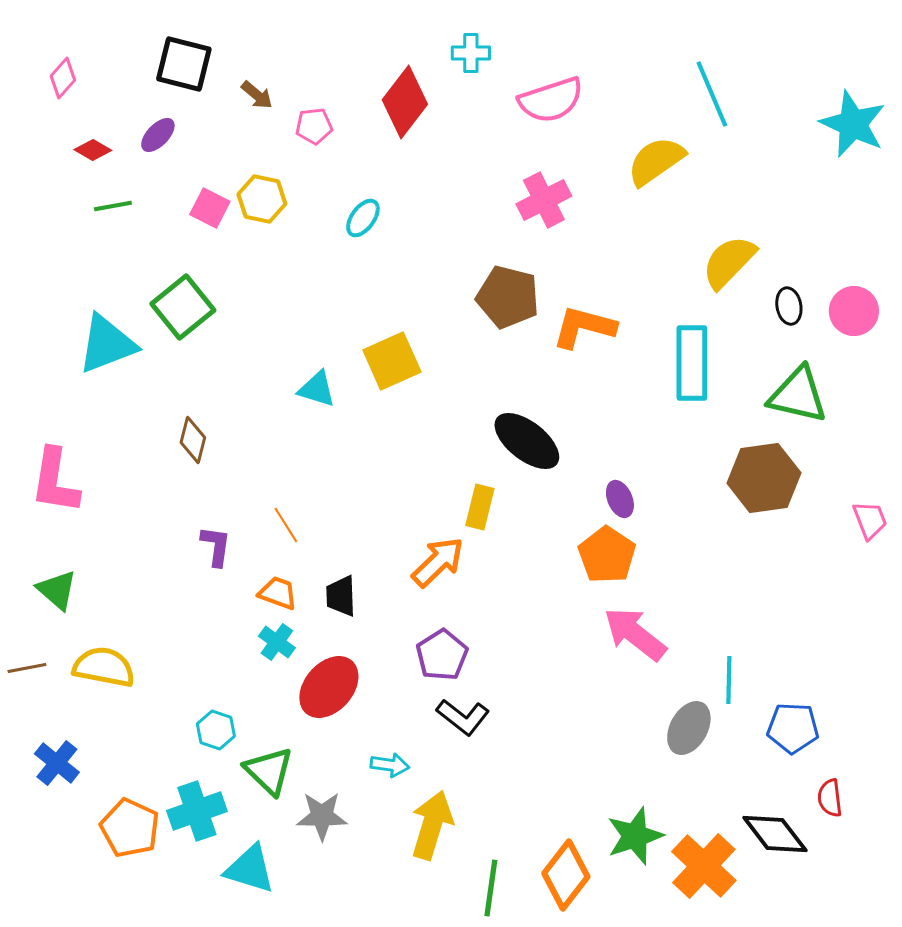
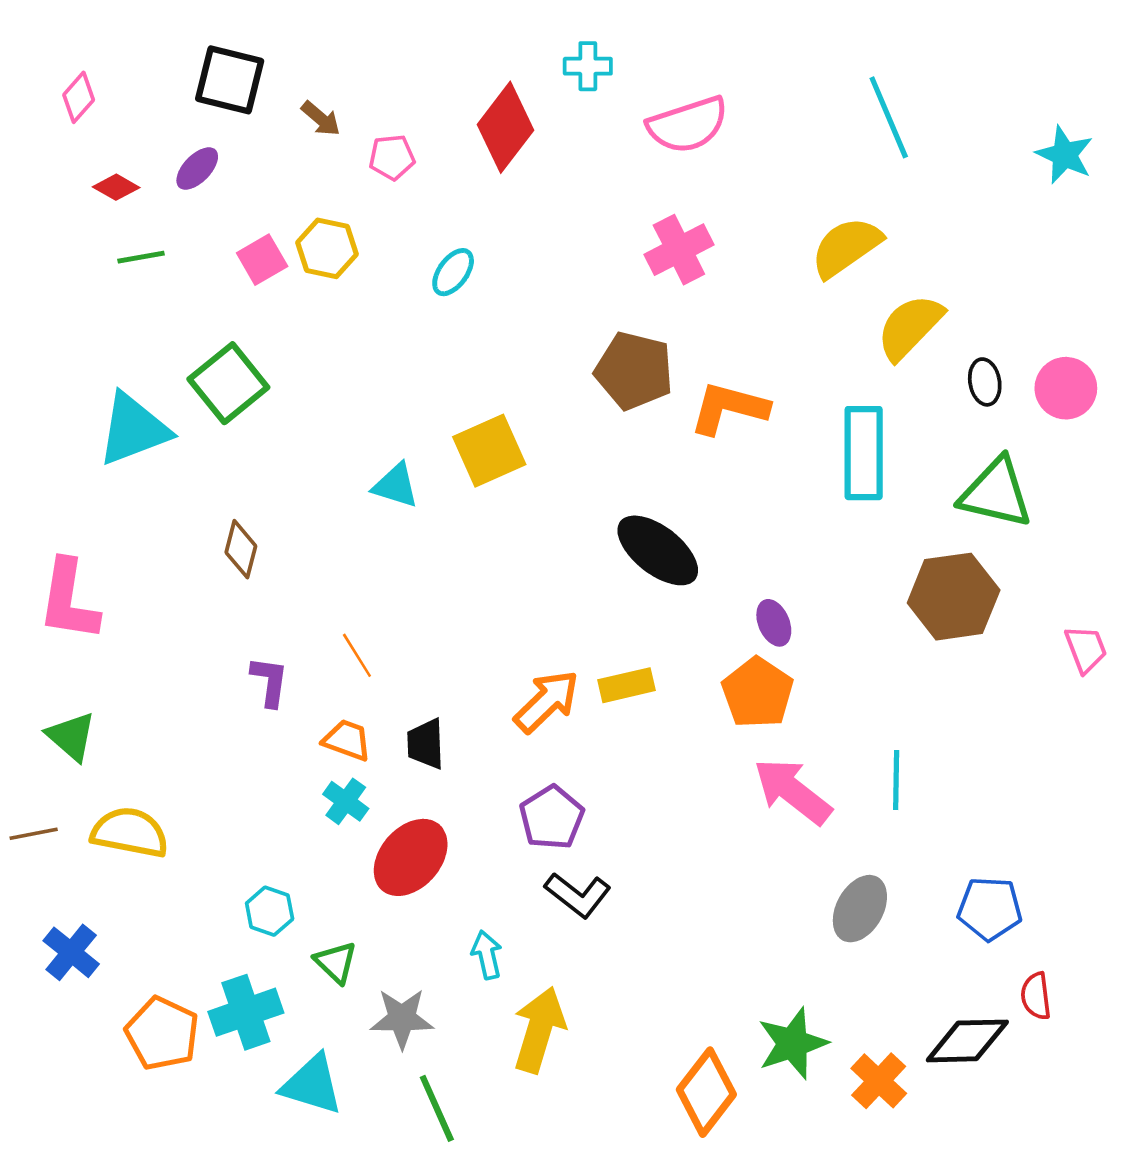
cyan star: (853, 124) -> (1065, 155), size x0.7
yellow semicircle: (656, 161) -> (846, 247), moved
pink square: (210, 208) -> (262, 260), turned 33
yellow rectangle: (480, 507) -> (627, 685), moved, turned 63
cyan line: (729, 680) -> (896, 780), moved
cyan arrow: (390, 765) -> (487, 955), turned -111
green triangle: (269, 771) -> (336, 962), size x0.7
black diamond: (775, 834) -> (967, 1041), turned -54
orange cross: (704, 866) -> (879, 1081), size x0.7
green line: (491, 888) -> (437, 1108), moved, turned -32

